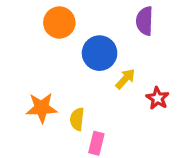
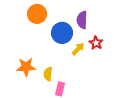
purple semicircle: (145, 21) -> (82, 20), moved
red star: (157, 98) -> (96, 43), moved

